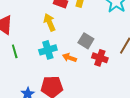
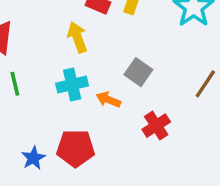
red cross: (100, 58) -> (156, 126), moved, turned 35

